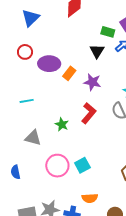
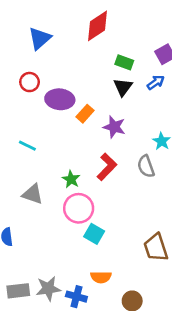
green rectangle: (108, 32) -> (124, 62), moved
cyan line: (27, 101) -> (27, 146), turned 32
cyan square: (82, 165) -> (94, 234), turned -35
pink circle: (57, 166) -> (79, 208), moved

